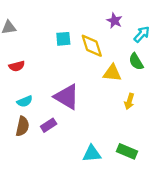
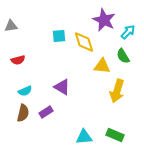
purple star: (114, 21) -> (104, 20), size x1.6
purple triangle: (67, 97) -> (62, 87), size x0.7
yellow arrow: (129, 101) -> (117, 91), size x1.6

